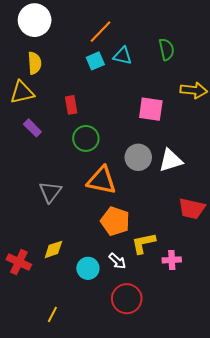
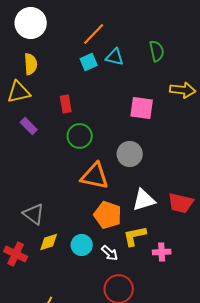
white triangle: (171, 160) -> (144, 200), moved
gray triangle: (50, 192) -> (34, 214), moved, turned -30
cyan circle: (88, 268) -> (82, 245), moved

